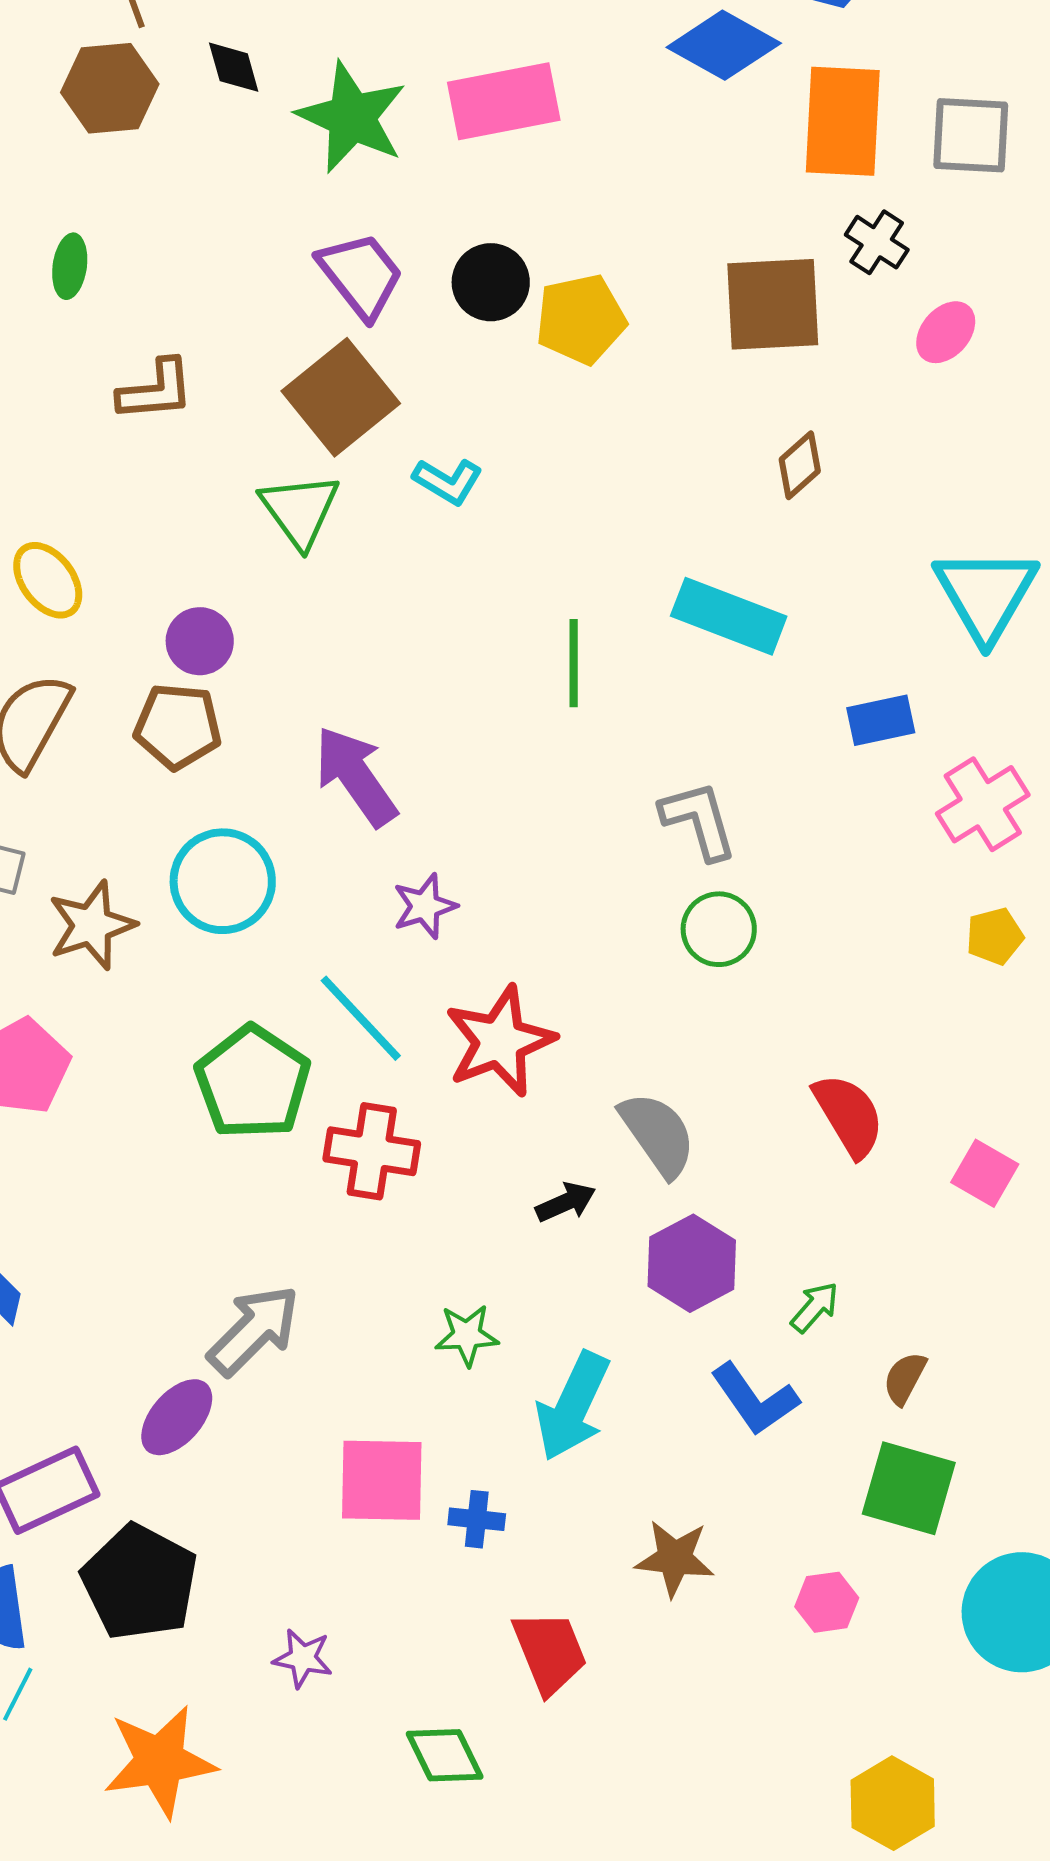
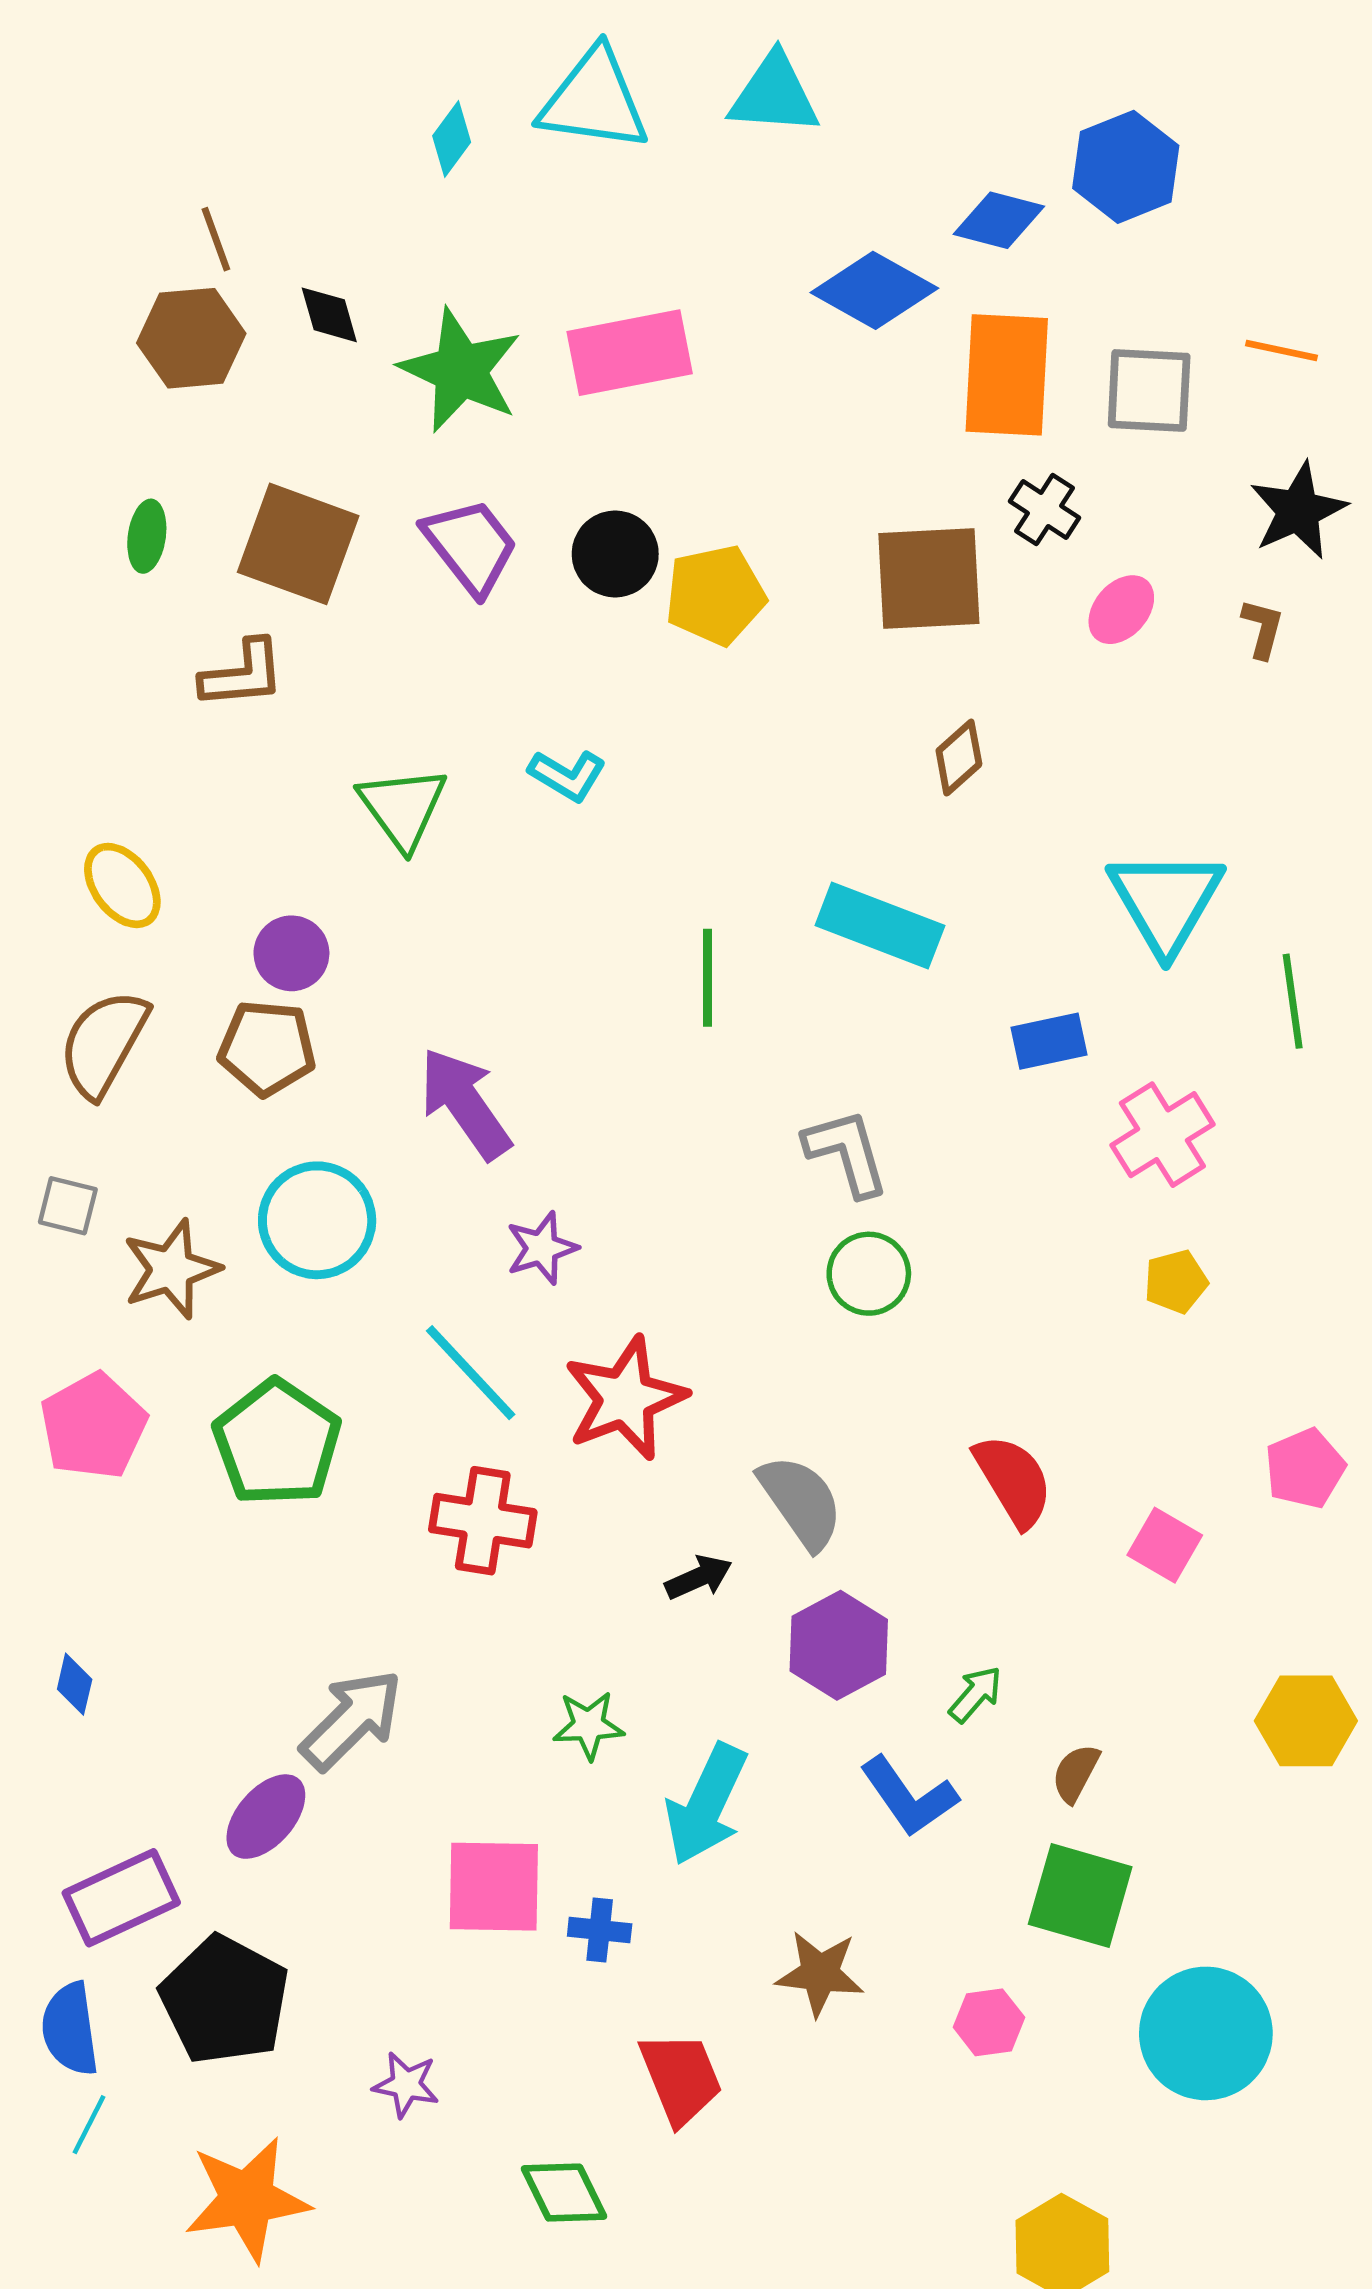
brown square: (341, 397) -> (298, 544), moved, turned -31
green pentagon: (253, 1082) -> (277, 1443), moved

